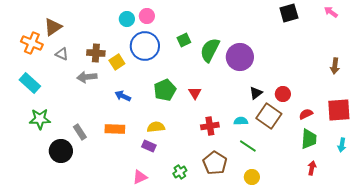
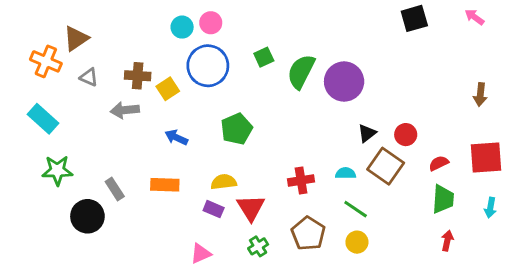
red triangle: (195, 93) -> (251, 208), moved, size x1.5
yellow circle: (252, 177) -> (357, 242), moved

